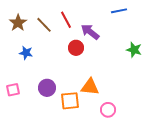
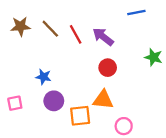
red line: (66, 20) -> (76, 34), moved
brown star: (18, 23) -> (21, 26), turned 30
red circle: (76, 48) -> (108, 68), moved
blue star: (26, 53) -> (43, 77), moved

